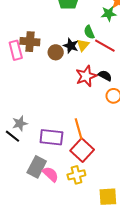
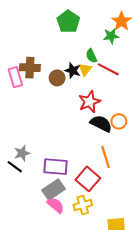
black semicircle: (105, 76) -> (101, 124), moved, size x1.5
orange line: (79, 129) -> (105, 157), moved
gray rectangle: (37, 167) -> (53, 190), moved, turned 30

